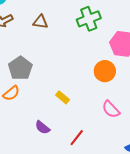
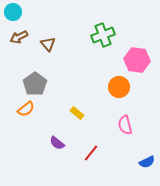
brown triangle: (40, 22) -> (48, 44), moved, turned 42
pink semicircle: (111, 109) -> (125, 125), turned 30

